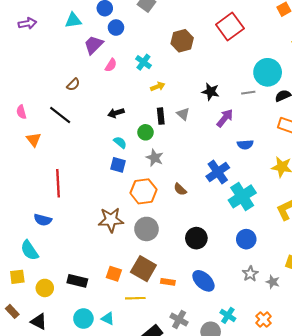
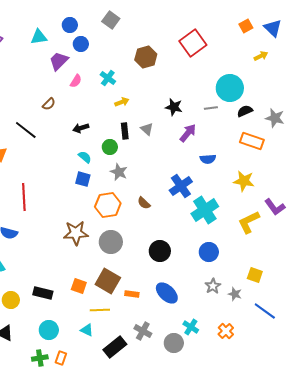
brown semicircle: (73, 85) -> (49, 104), moved
cyan triangle: (108, 319) -> (87, 330), moved

